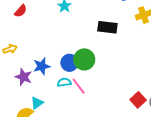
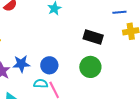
green circle: (84, 59) -> (90, 67), moved

